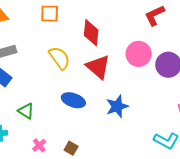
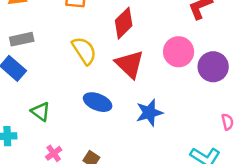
red diamond: (91, 33) -> (124, 23), turned 36

